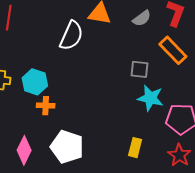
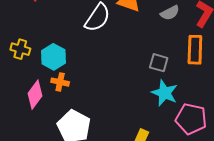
orange rectangle: (173, 50) -> (195, 50), turned 36
pink diamond: (24, 150) -> (35, 95), moved

